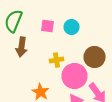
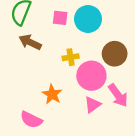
cyan circle: (72, 27) -> (88, 19), size x1.5
brown arrow: (22, 47) -> (30, 42), turned 108

